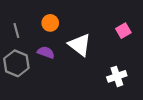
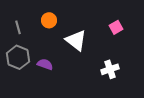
purple semicircle: (46, 52) -> (45, 64), moved

